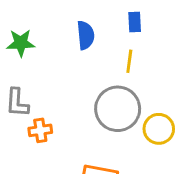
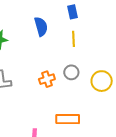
gray circle: (118, 109) -> (71, 72), size x0.5
orange cross: (40, 130) -> (47, 79), moved

